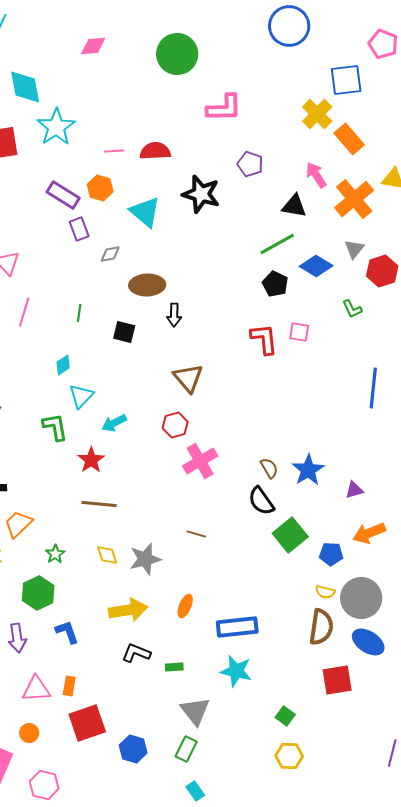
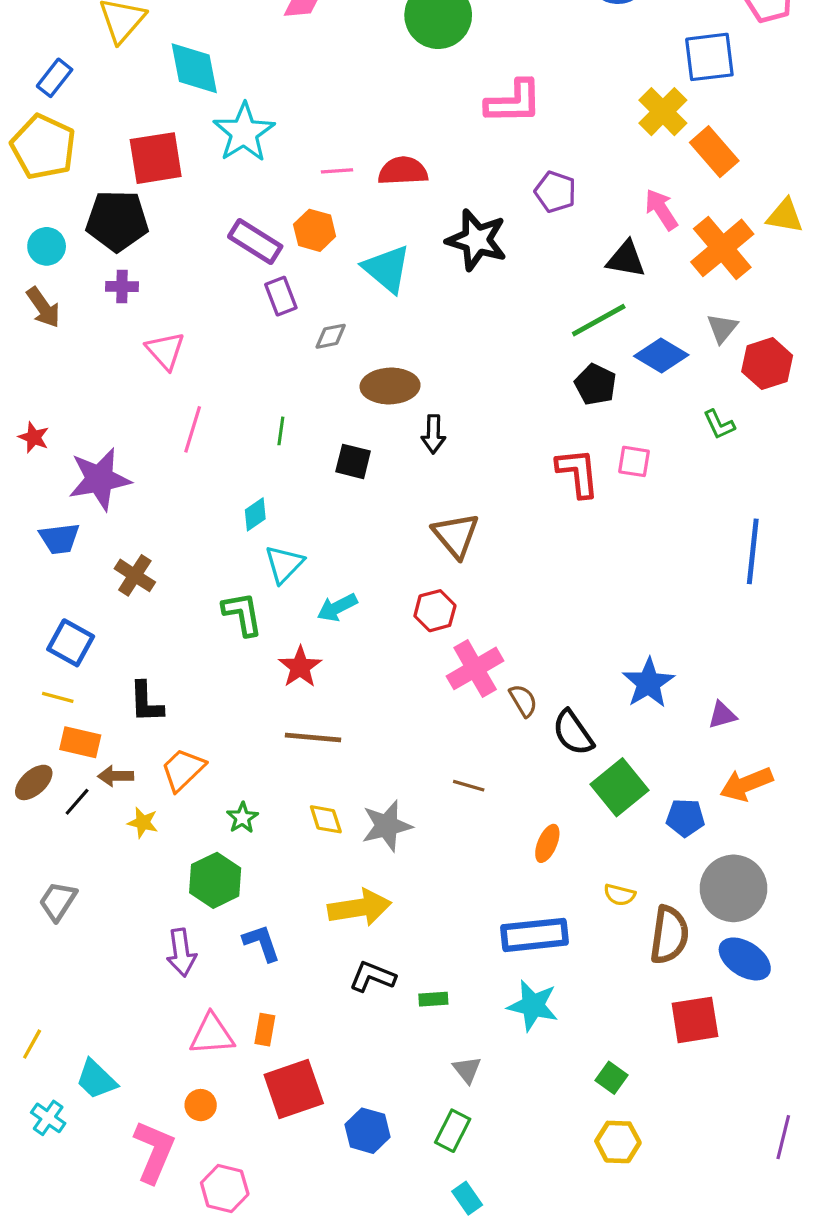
brown semicircle: (269, 468) -> (523, 701), moved
yellow semicircle: (325, 592) -> (620, 895), moved
orange ellipse: (185, 606) -> (547, 843), moved
gray triangle: (195, 711) -> (467, 1070), size x0.6

